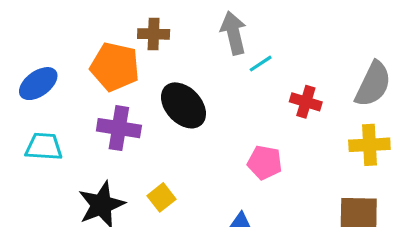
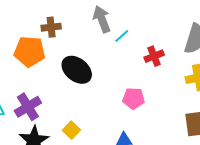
red cross: (306, 102) -> (154, 56), turned -30
purple cross: (119, 128) -> (28, 107), moved, turned -32

